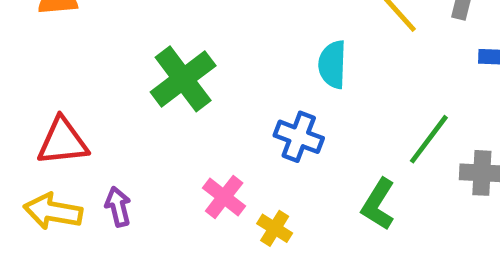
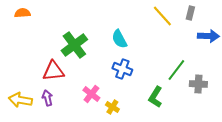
cyan semicircle: (332, 64) -> (119, 39), moved, turned -30
red triangle: (63, 142) -> (53, 71), moved

